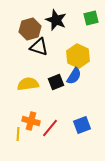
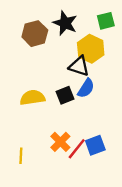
black triangle: (39, 47) -> (79, 66), moved
yellow hexagon: (78, 56) -> (91, 49), moved
orange cross: (31, 121) -> (60, 142), moved, turned 30
red line: (50, 128) -> (77, 149), moved

